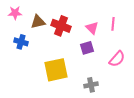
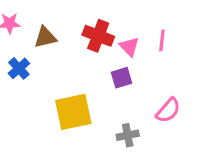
red cross: (61, 26) -> (98, 36), moved
blue cross: (21, 42) -> (19, 68), turned 32
pink semicircle: (117, 59) -> (168, 110), moved

